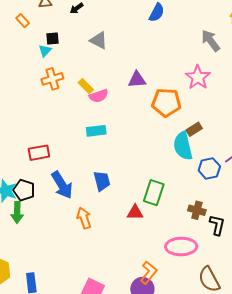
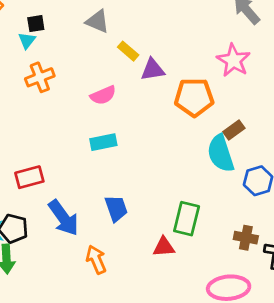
yellow rectangle: (86, 86) -> (128, 51), moved

